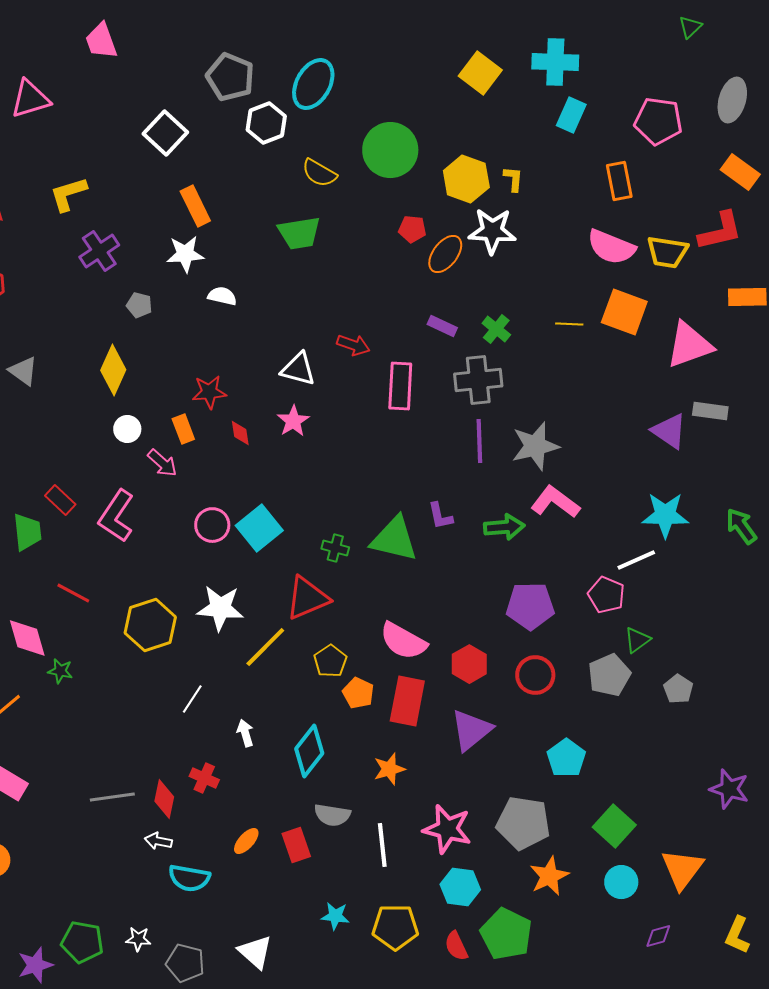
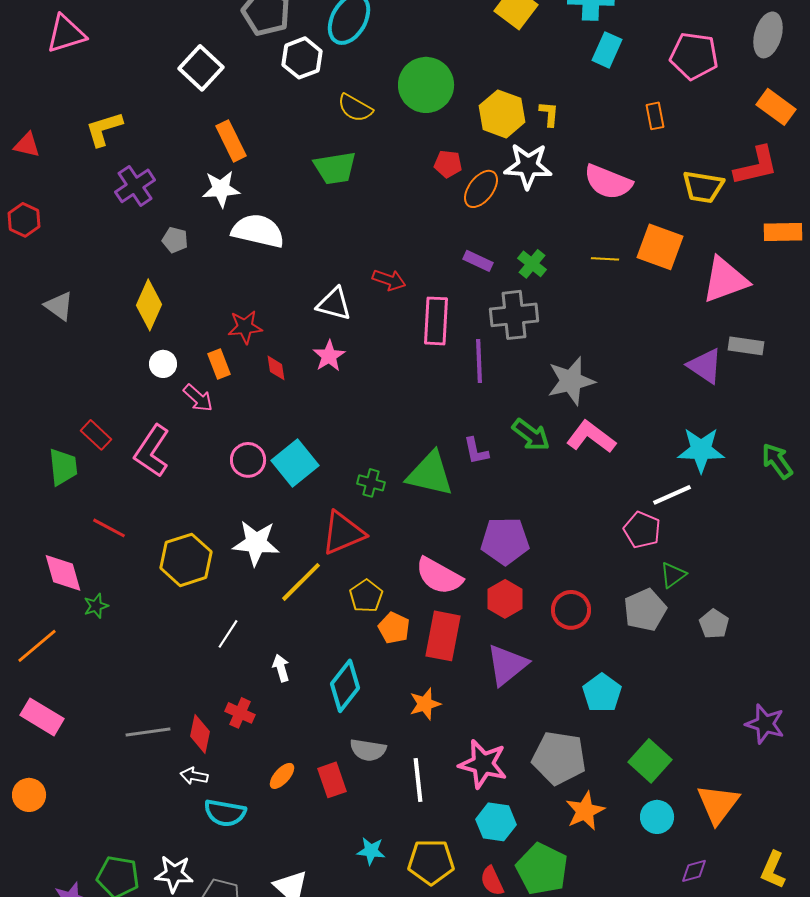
orange rectangle: (619, 181) -> (655, 116), size x0.7
pink semicircle: (611, 247) -> (608, 182), moved
white semicircle: (222, 296) -> (258, 231), size x1.8
purple line: (479, 441) -> (479, 361), moved
green arrow: (504, 527) -> (531, 435), moved, turned 42
purple pentagon: (530, 606) -> (505, 541), moved
green star: (60, 671) -> (96, 606), turned -30
white star: (138, 939) -> (174, 874), size x1.5

